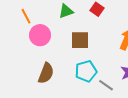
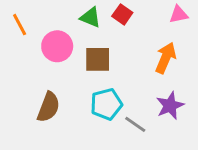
green triangle: (66, 11) -> (90, 17), moved, turned 42
pink circle: (40, 35) -> (57, 46), moved

